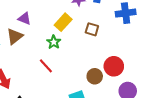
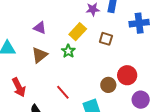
brown triangle: (15, 36) -> (40, 55), moved
red line: (46, 66) -> (63, 92), moved

